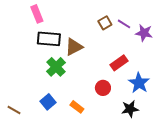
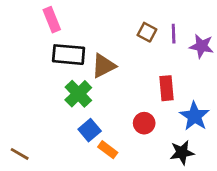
brown square: (105, 23) -> (147, 32), turned -32
purple line: (124, 24) -> (174, 34), turned 56
red rectangle: (119, 63) -> (167, 88), turned -60
blue square: (48, 102) -> (90, 130), moved

